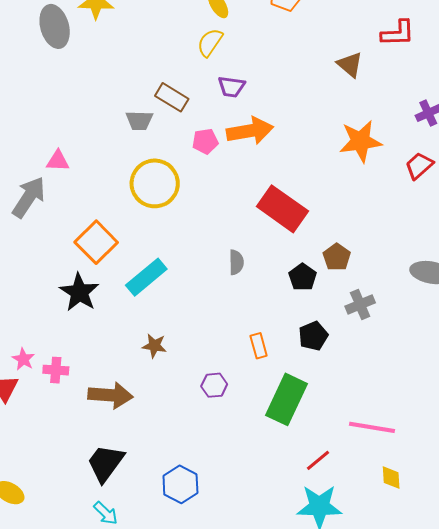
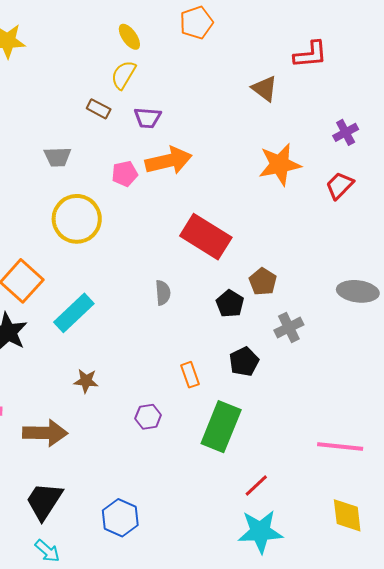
brown rectangle: (172, 97) -> (99, 109), moved, size x0.7
pink line: (372, 427) -> (340, 446), moved
yellow diamond: (391, 478) -> (347, 515), moved, size x1.5

